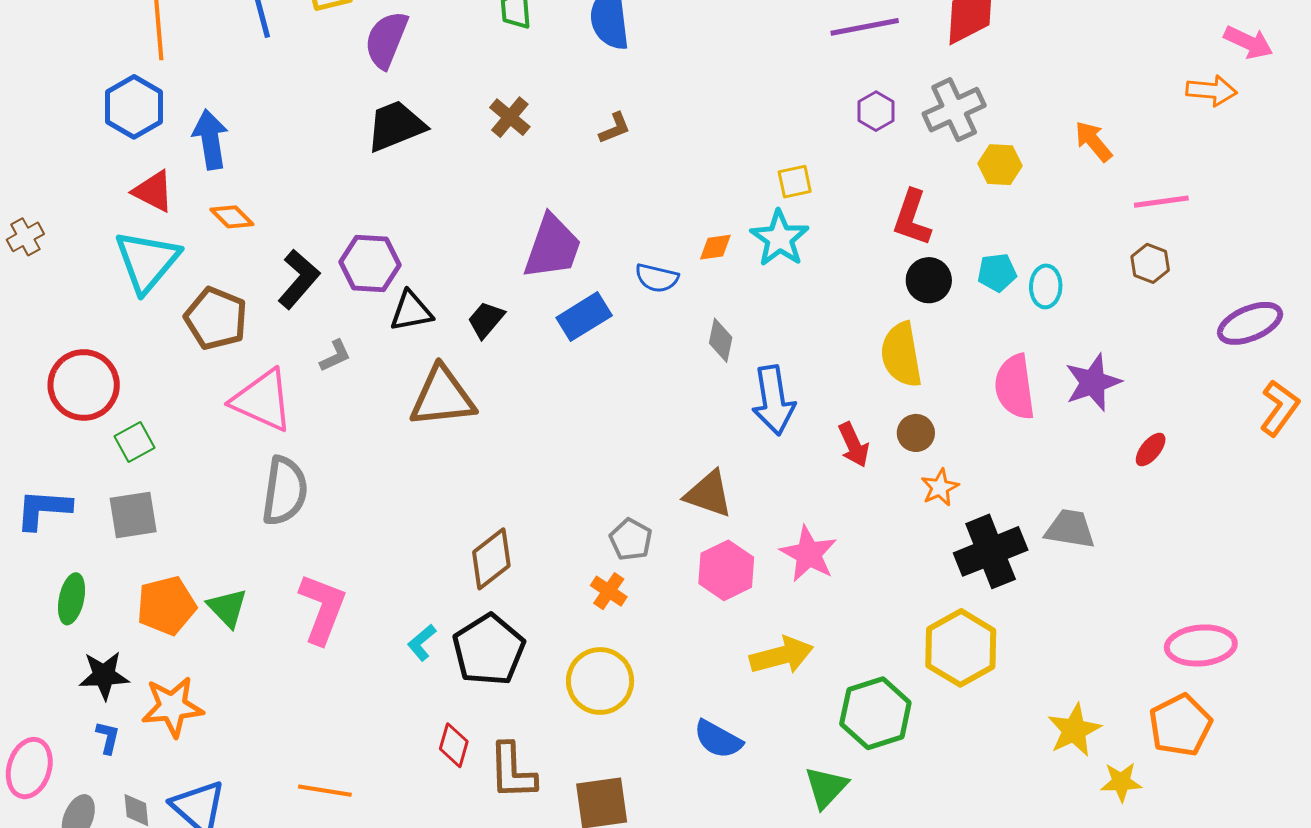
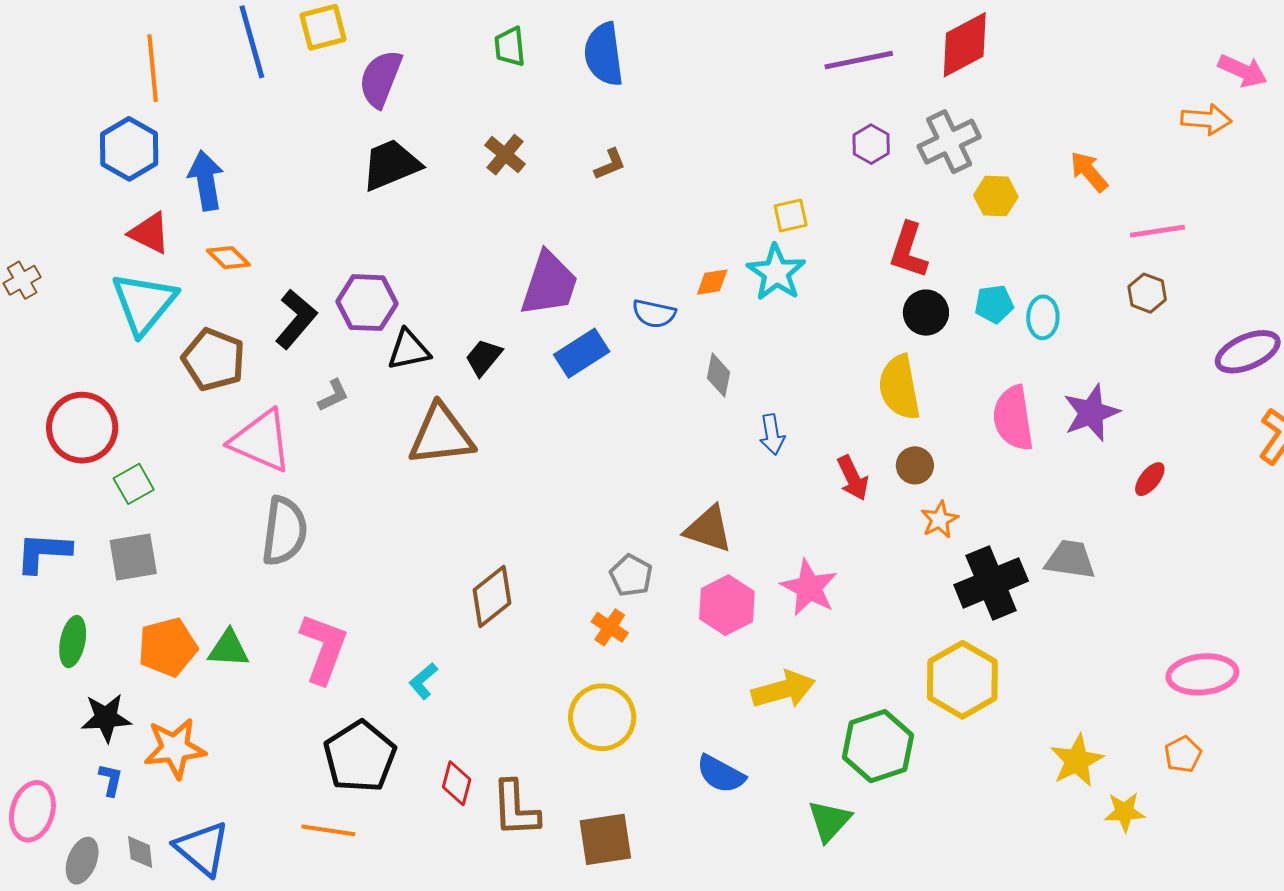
blue arrow: (773, 400) -> (772, 434), size x0.6
green triangle: (227, 608) -> (229, 649), turned -42
black pentagon: (489, 650) -> (360, 757), moved
orange pentagon: (1180, 725) -> (1183, 754), size x0.6

